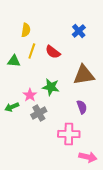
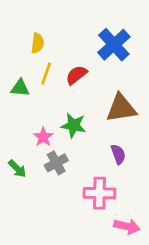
blue cross: (79, 31) -> (114, 45), size x1.6
red semicircle: (53, 52) -> (76, 75), turned 105
green arrow: (12, 107) -> (17, 169), moved, turned -112

